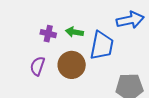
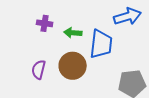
purple cross: (48, 34) -> (45, 23), moved

